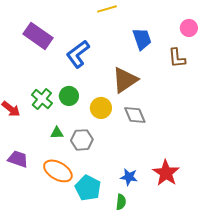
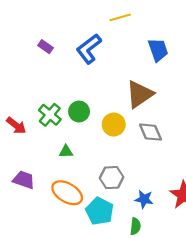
purple rectangle: (38, 36) -> (45, 47), size x0.5
blue L-shape: (78, 54) -> (89, 49), moved
gray hexagon: (82, 140) -> (112, 178), moved

